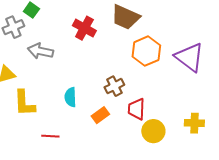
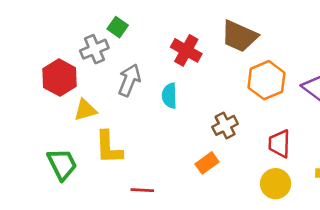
gray arrow: (40, 51) -> (129, 80), turned 100
cyan semicircle: (70, 97) -> (169, 96), moved
red trapezoid: (136, 109) -> (279, 144), moved

